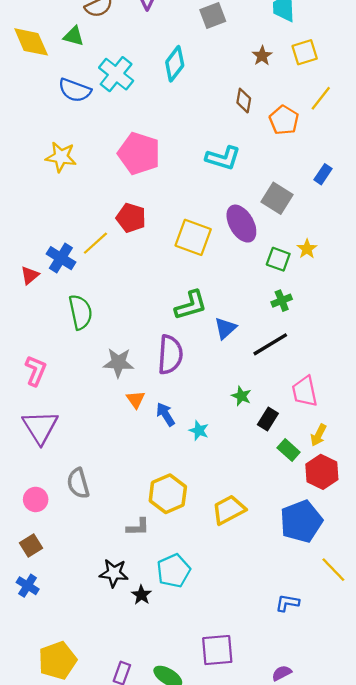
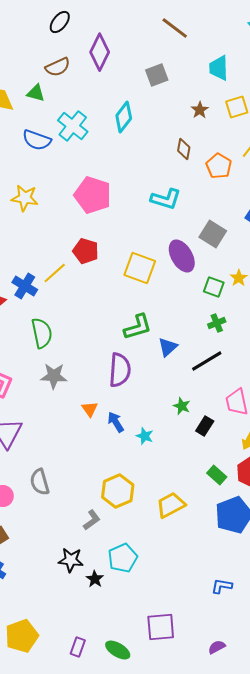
gray star: (118, 363) -> (54, 376), moved
green rectangle: (289, 450) -> (217, 475), moved
gray L-shape: (138, 527) -> (92, 520), turned -35

